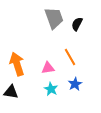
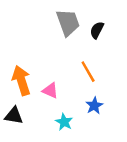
pink triangle: (48, 68) -> (50, 91), moved, turned 32
cyan star: (51, 89) -> (64, 122), moved

